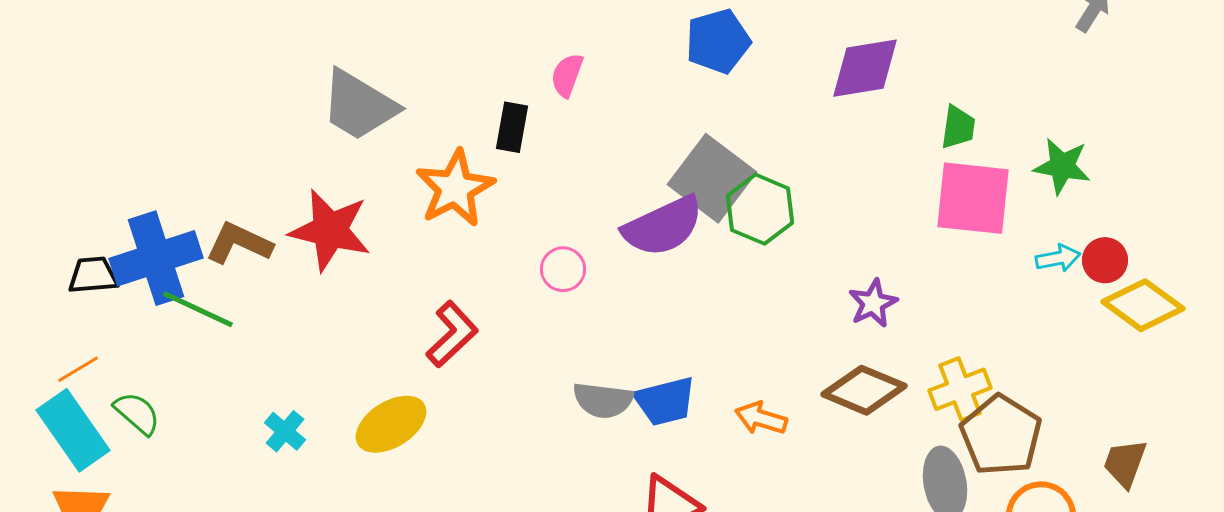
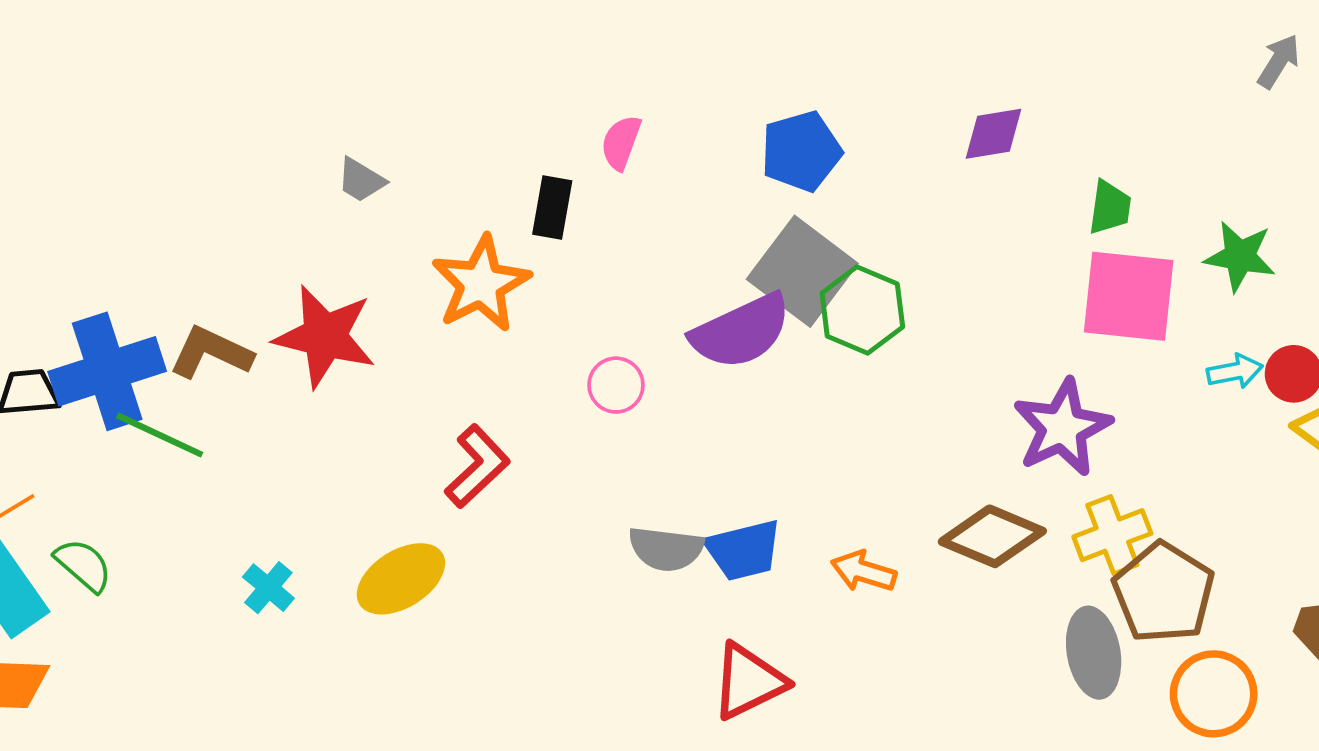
blue pentagon: (718, 41) -> (801, 151), moved
purple diamond: (865, 68) -> (994, 134), size x0.7
gray trapezoid: (359, 105) -> (361, 180), size x0.5
purple star: (873, 303) -> (1062, 428), moved, size x1.6

